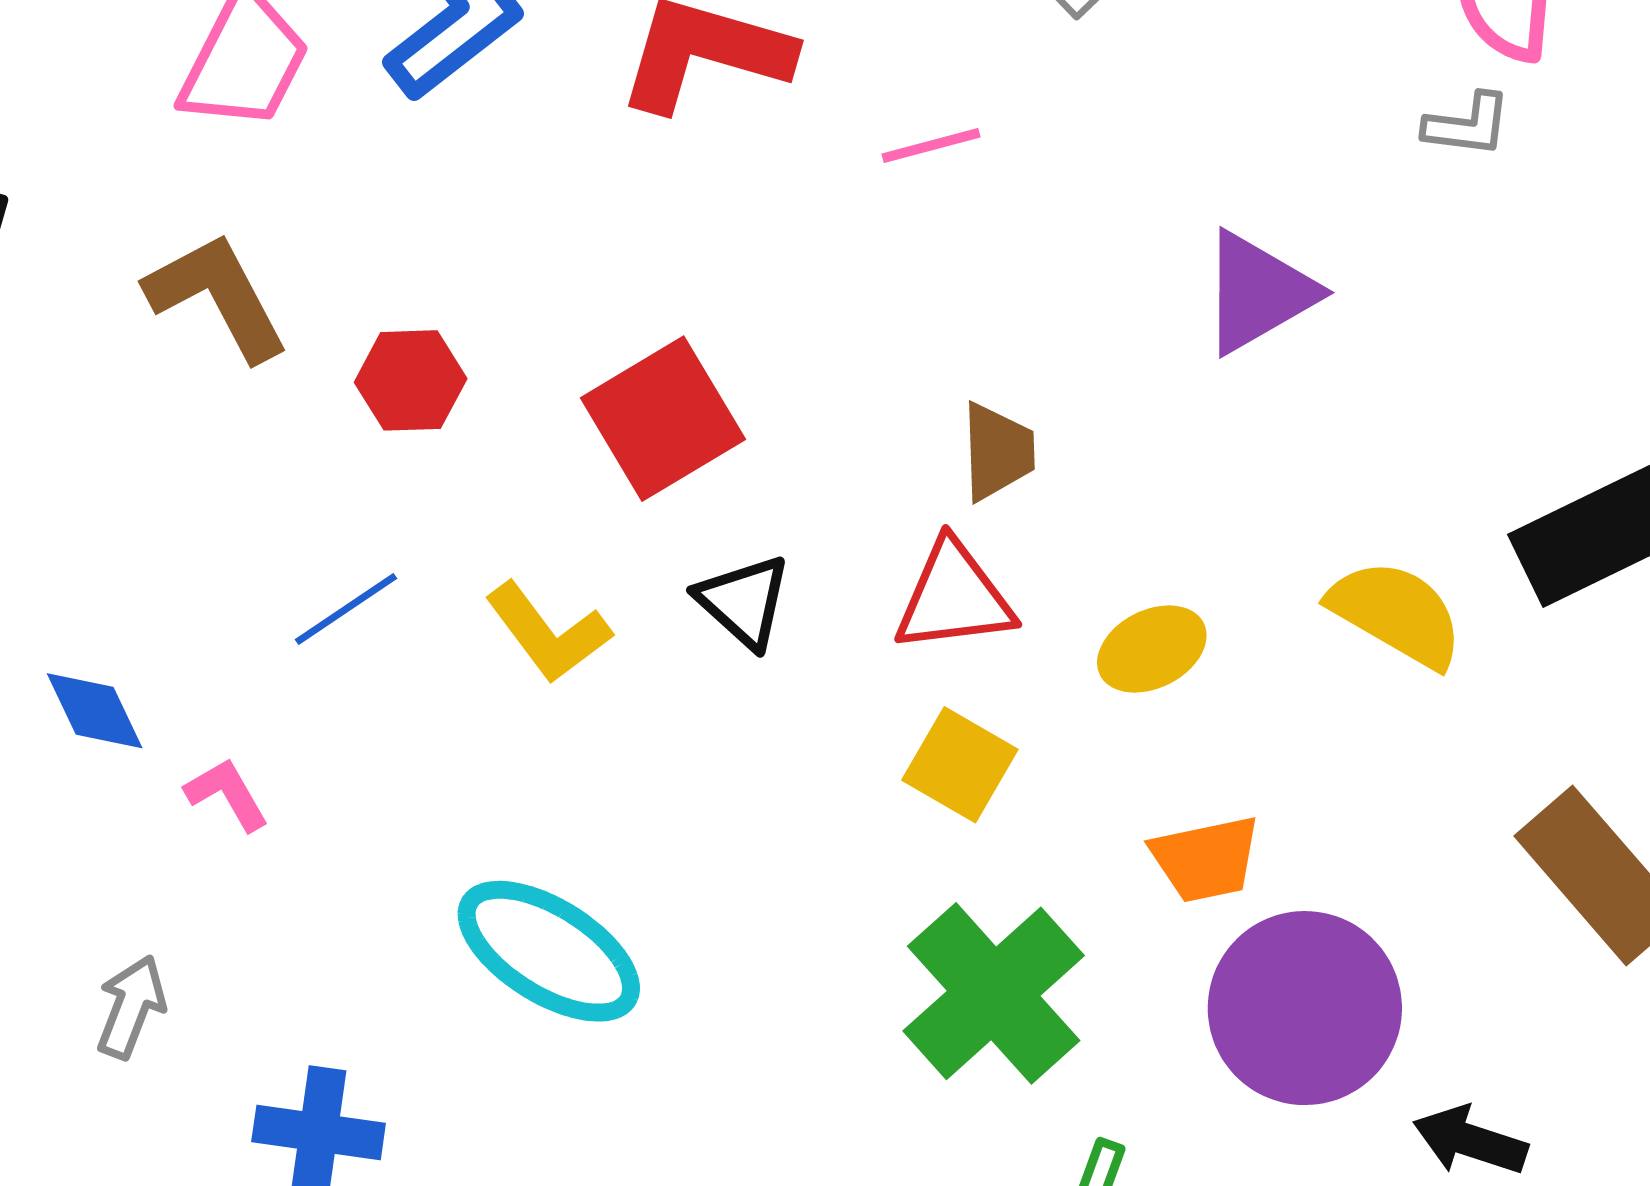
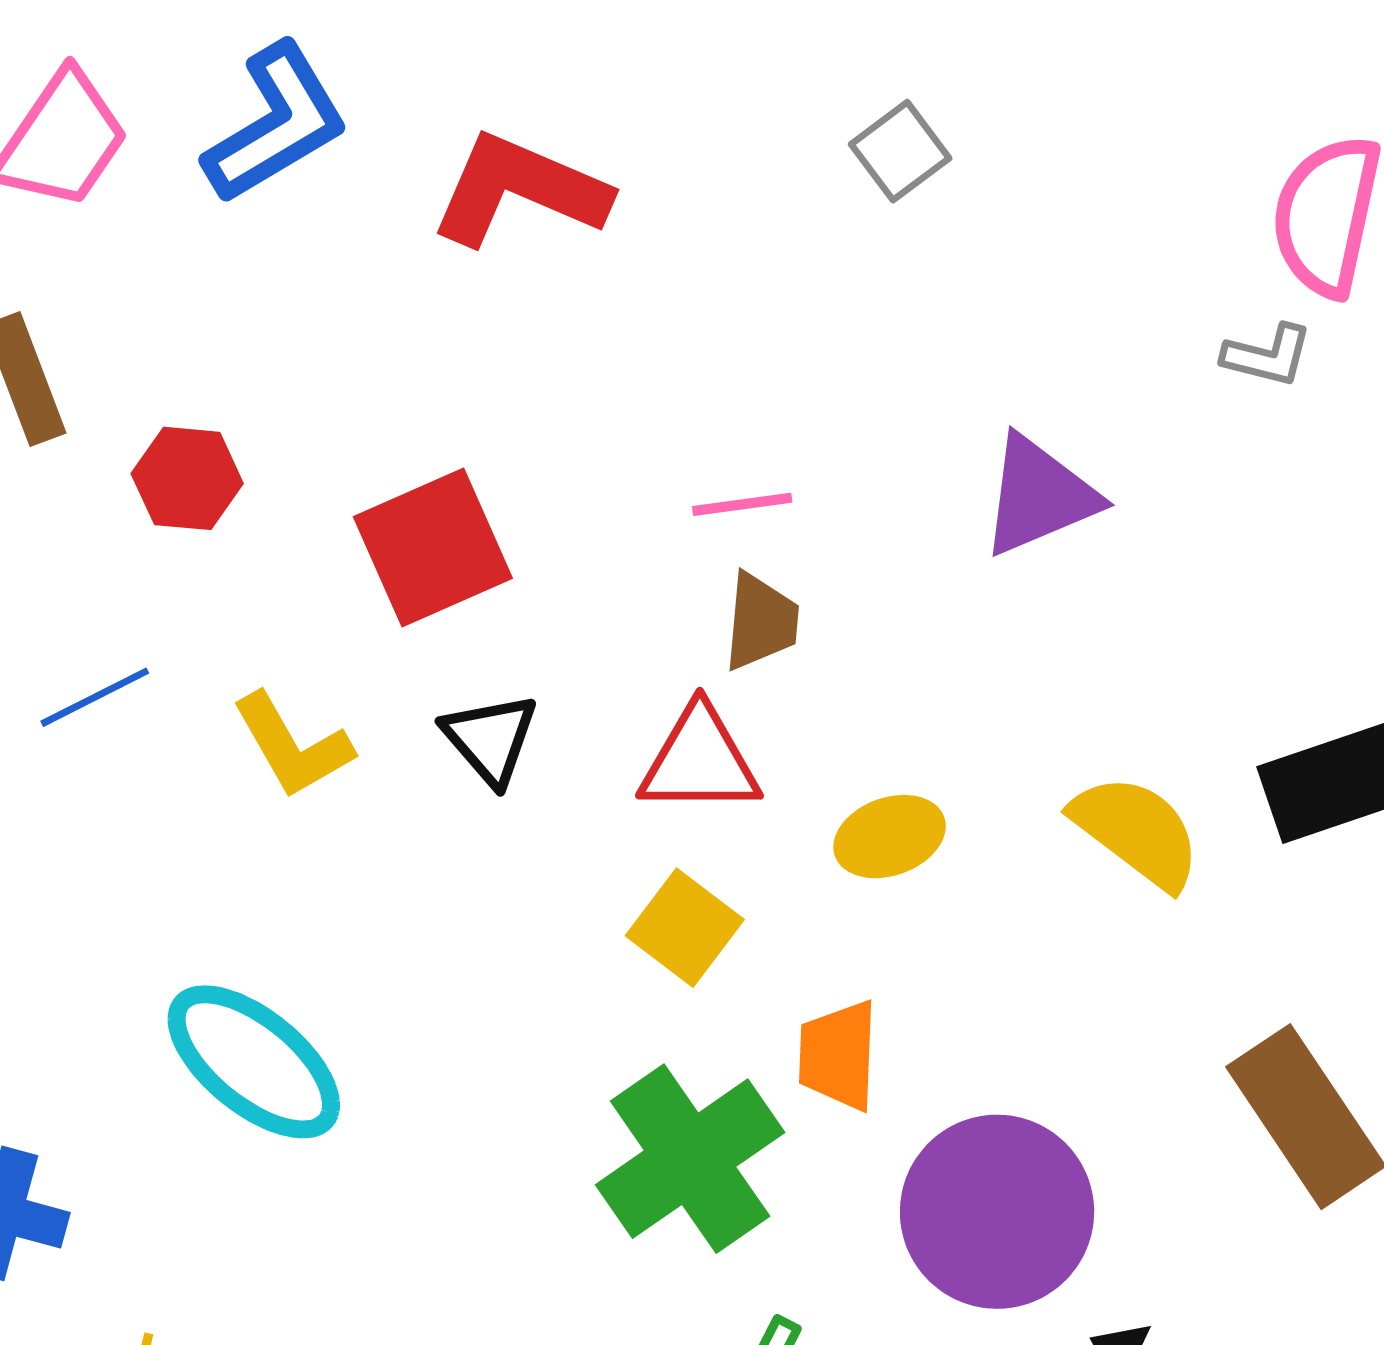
pink line: (931, 145) -> (742, 504), moved
orange trapezoid: (1206, 859) -> (838, 1055), moved, turned 97

